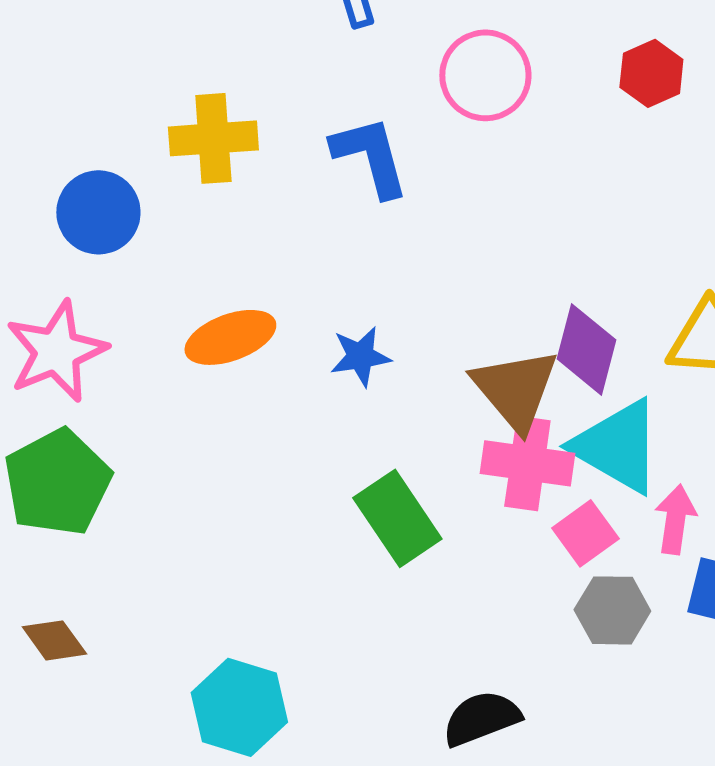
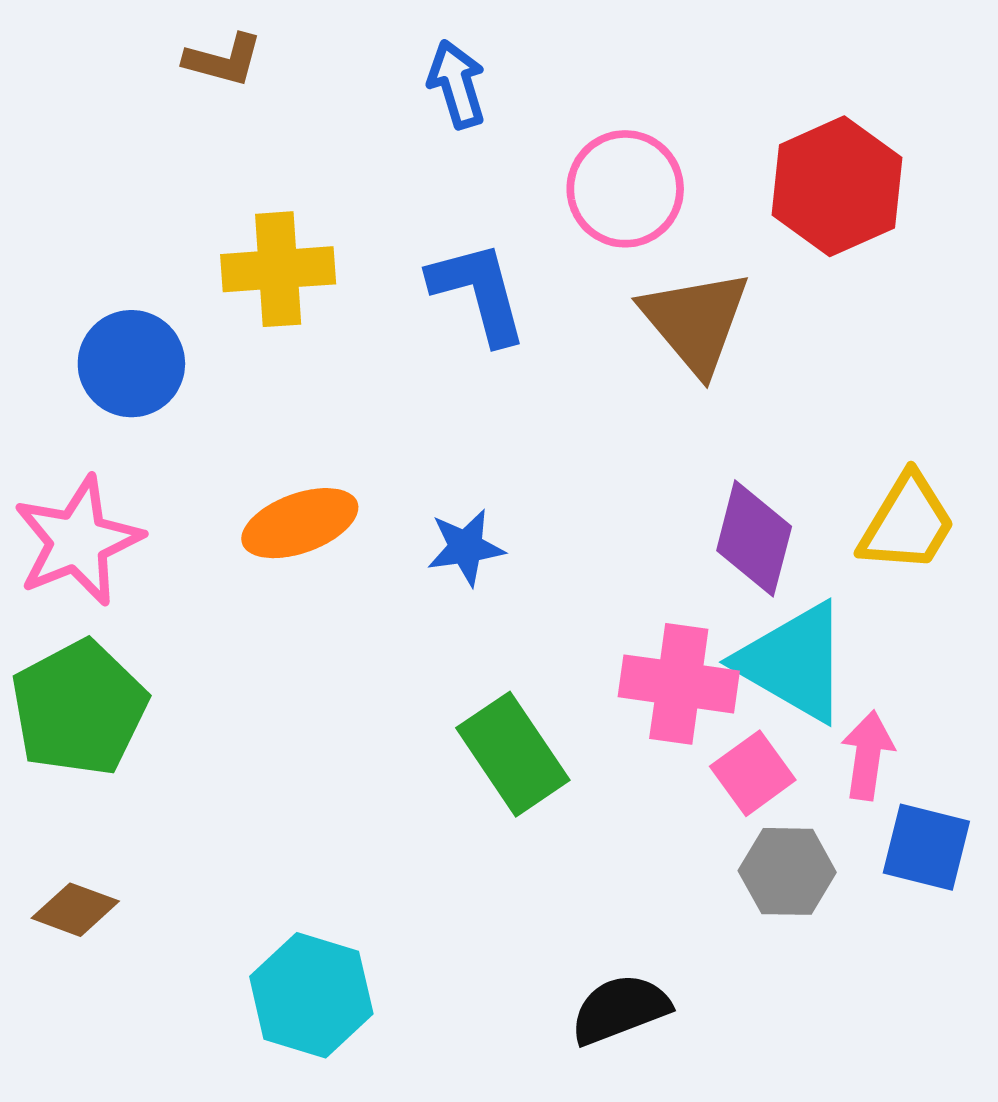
red hexagon: (651, 73) -> (837, 186), size x1.6
brown triangle: (515, 389) -> (695, 322), moved
brown diamond: (54, 640) -> (75, 910), turned -34

